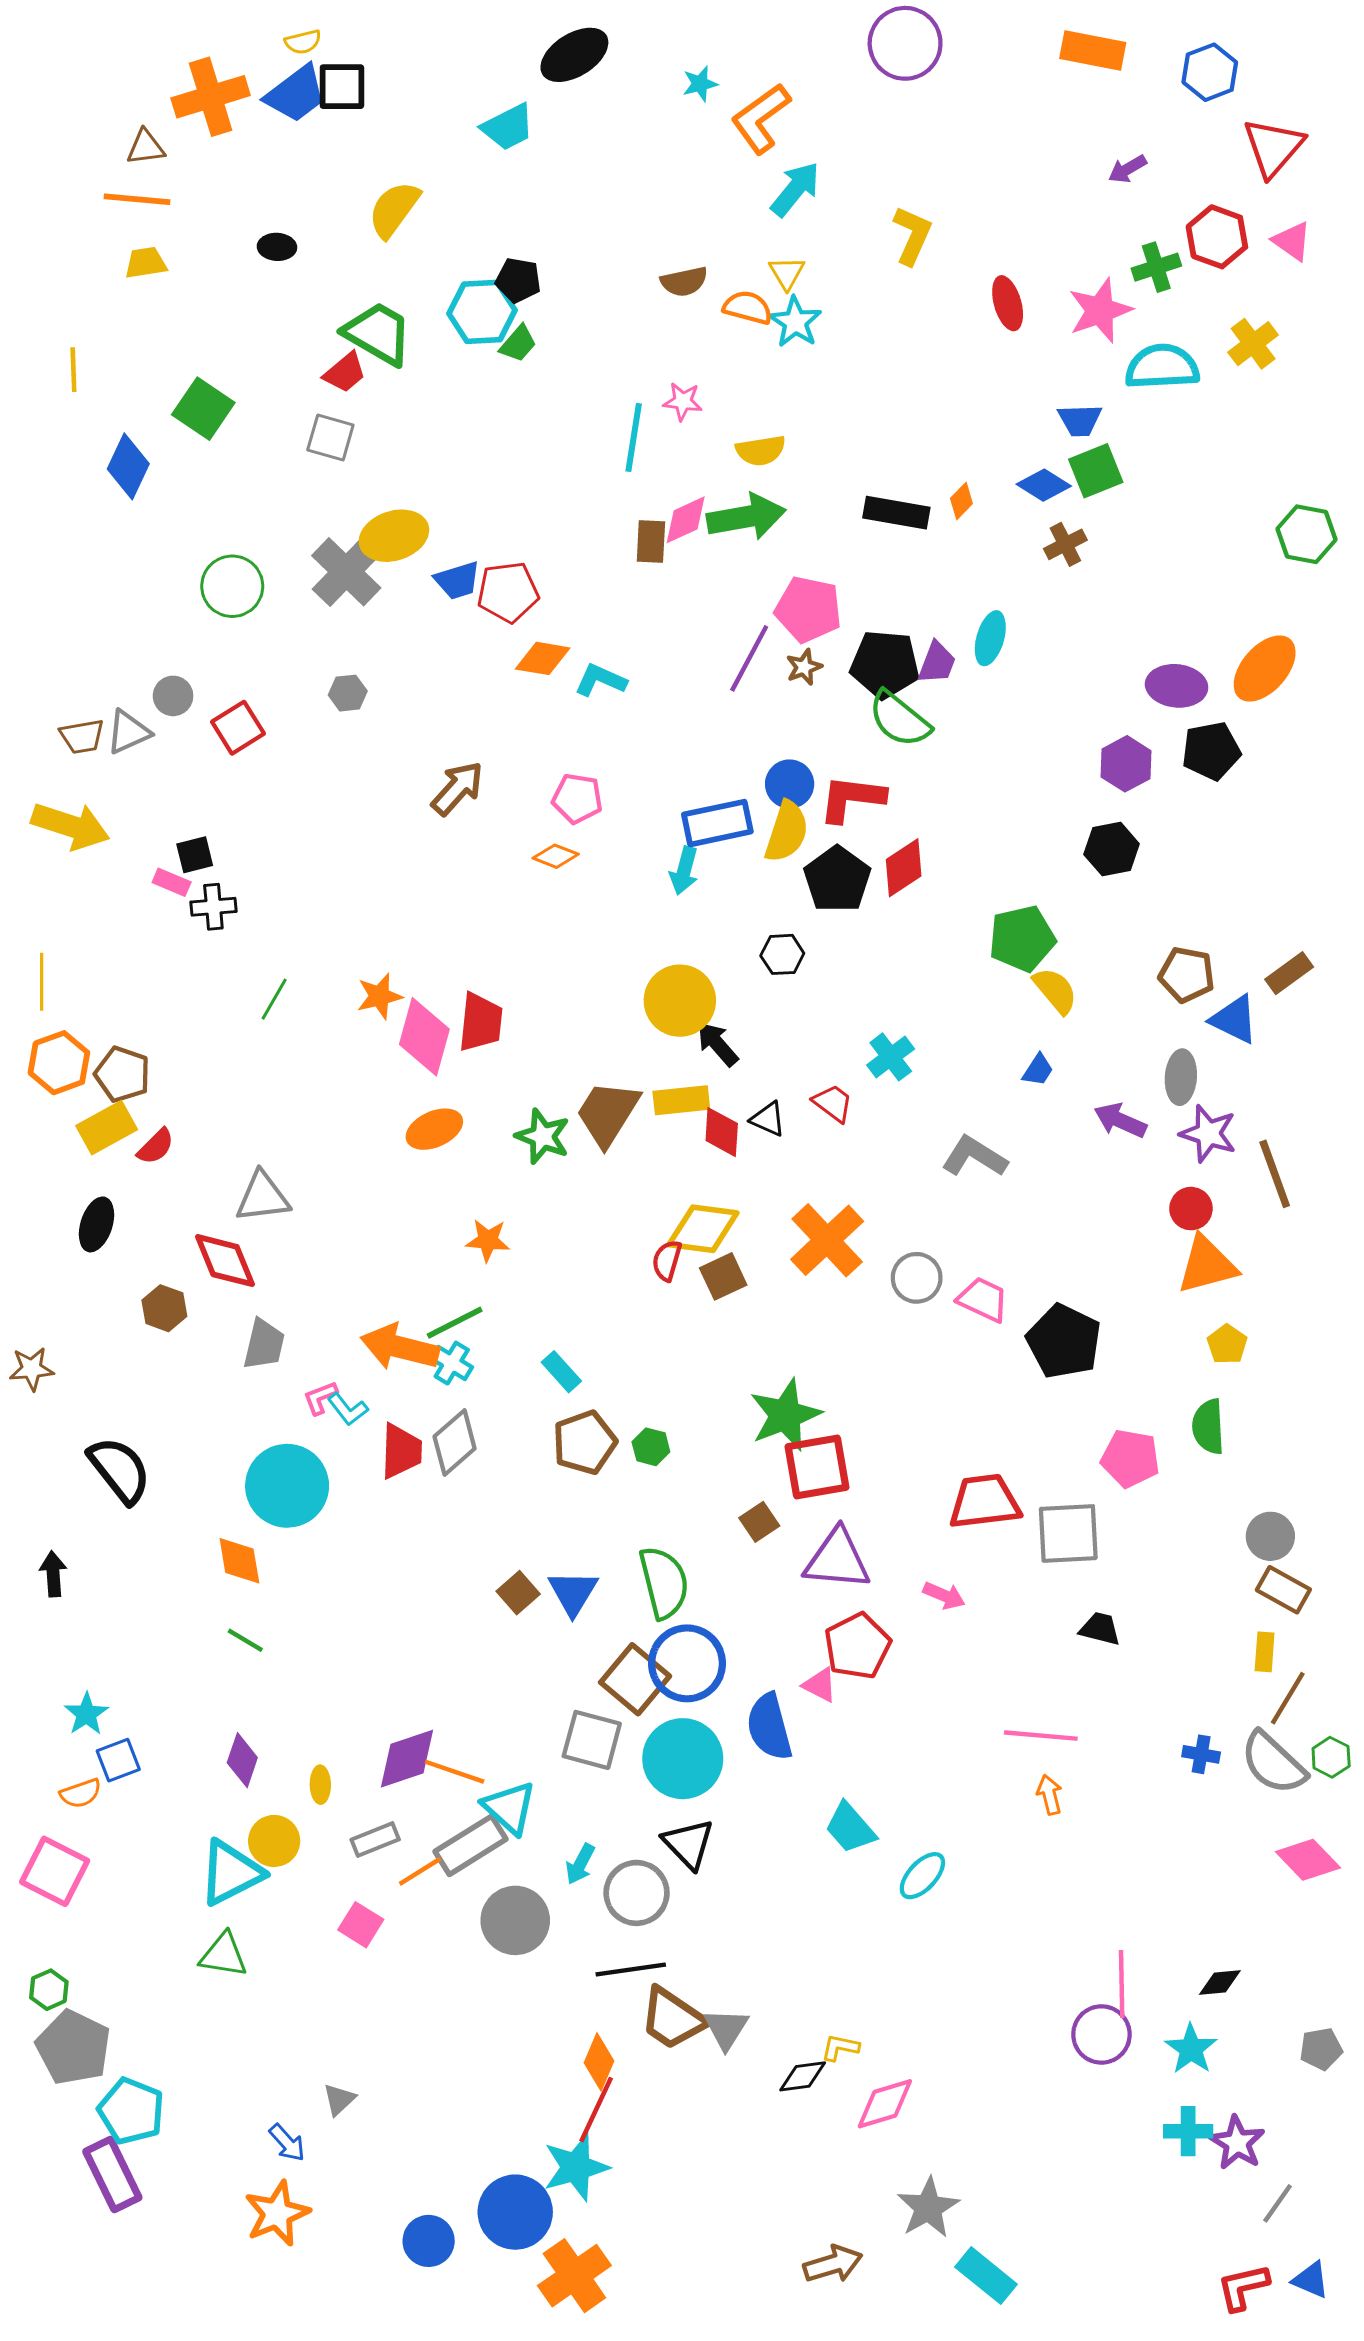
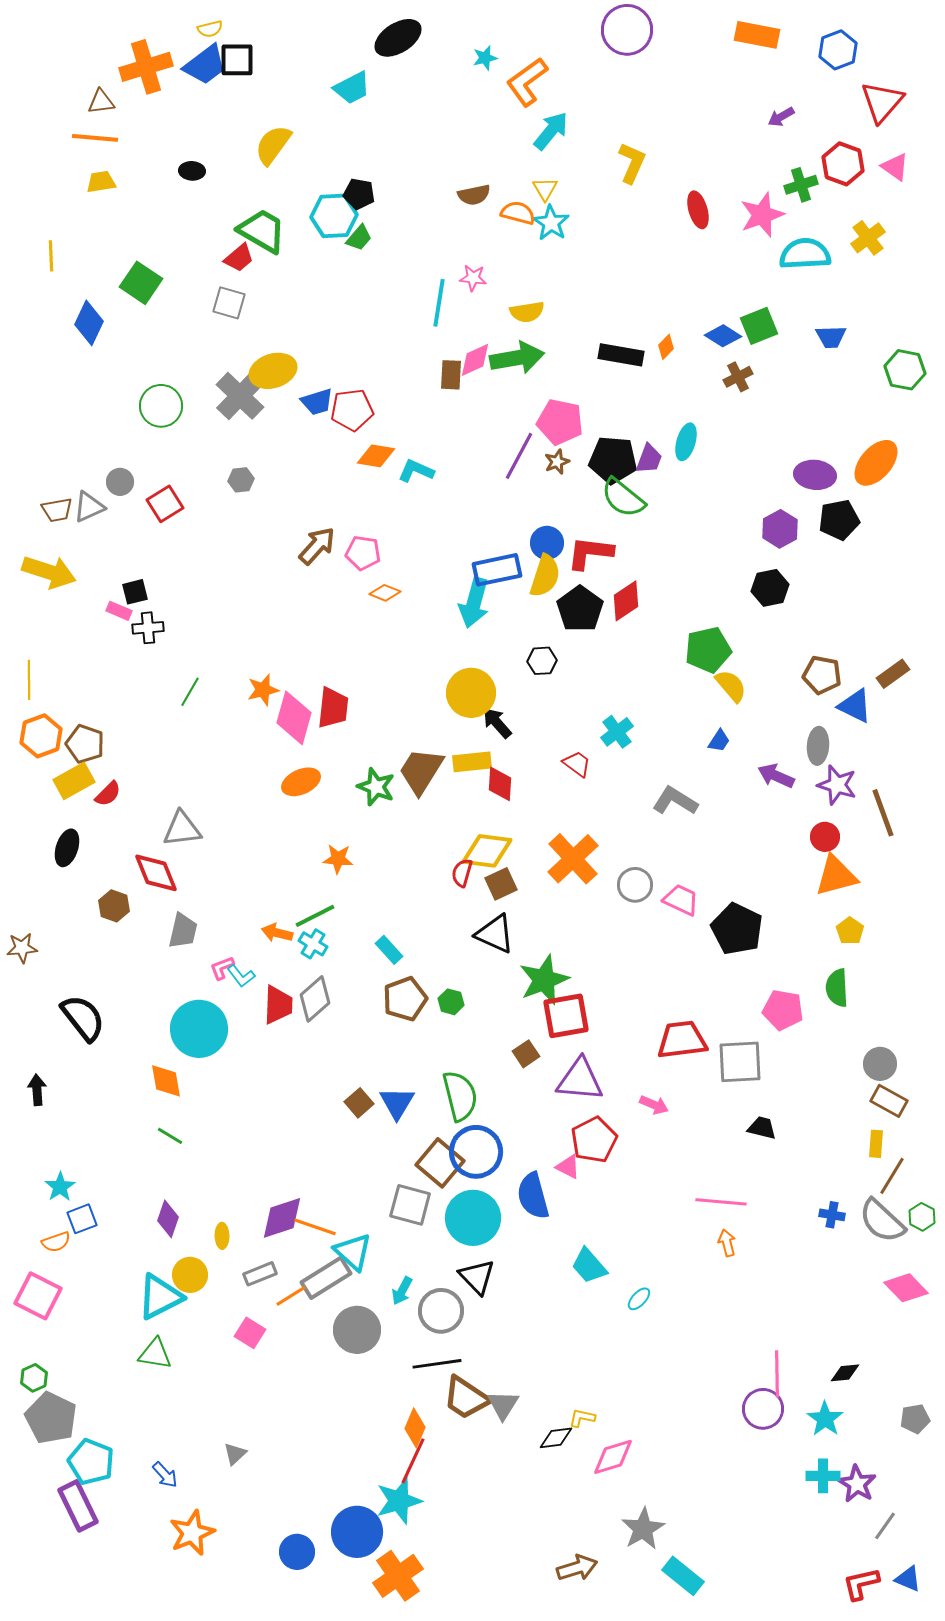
blue trapezoid: (1080, 420) -> (831, 337), moved
pink pentagon: (577, 798) -> (363, 553), moved
cyan arrow: (684, 871) -> (474, 603), size x1.5
black triangle: (768, 1119) -> (495, 934), moved, size x1.6
orange arrow: (400, 1347) -> (277, 933), size x0.6
cyan ellipse: (922, 1876) -> (639, 1299), size x0.7
blue arrow: (287, 2143) -> (165, 1475), moved

